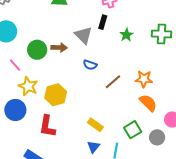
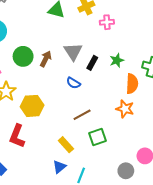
black rectangle: (103, 22) -> (92, 63), moved
brown arrow: (59, 48) -> (46, 59), turned -77
brown line: (113, 82) -> (82, 115), moved
orange semicircle: (148, 103) -> (132, 84), moved, turned 36
green square: (133, 130) -> (98, 137), moved

